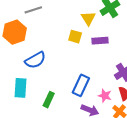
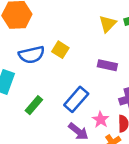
yellow square: (75, 37) -> (60, 50), moved
purple rectangle: (100, 41) -> (107, 65), moved

